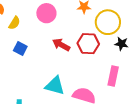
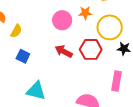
pink circle: (46, 13) -> (62, 20), moved
cyan triangle: (55, 86) -> (36, 91), moved

